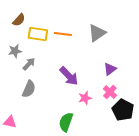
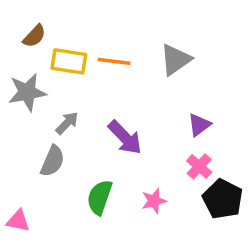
gray star: (15, 51) -> (27, 92), size x1.5
gray arrow: (29, 64) -> (67, 123), moved
pink star: (85, 98) -> (154, 201), moved
green semicircle: (66, 122) -> (100, 197), moved

